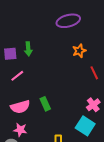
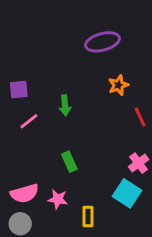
green arrow: (28, 49) -> (65, 105), moved
pink semicircle: (20, 107) -> (25, 193), moved
pink star: (20, 130) -> (58, 199), moved

